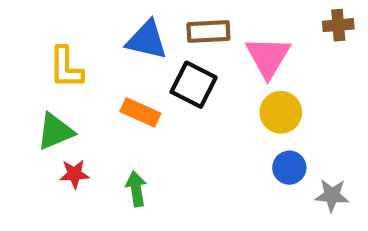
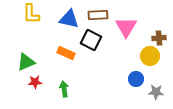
brown cross: (338, 25) -> (159, 38), moved
yellow L-shape: (66, 68) -> (31, 14), moved
yellow circle: (281, 112) -> (150, 56), moved

